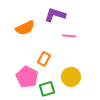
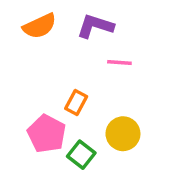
orange semicircle: (25, 28) -> (40, 26), moved
green square: (47, 89) -> (81, 155), turned -35

